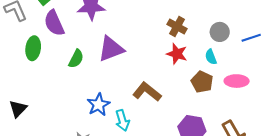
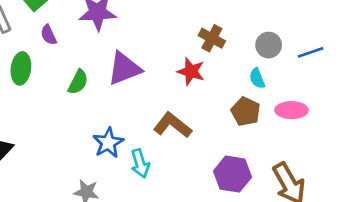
purple semicircle: (54, 23) -> (49, 35), size x0.6
red star: (177, 54) -> (191, 71), moved

